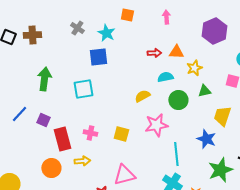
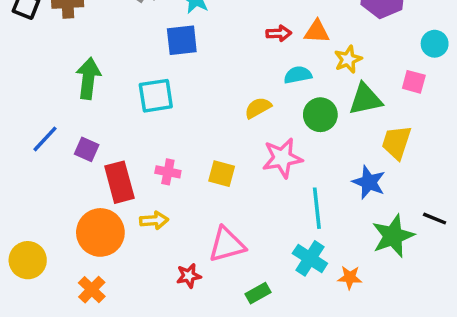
green triangle: (204, 91) -> (365, 99), size x1.5
orange circle: (51, 168) -> (100, 232), size x1.4

